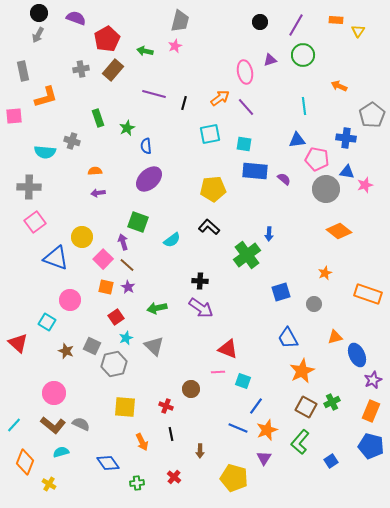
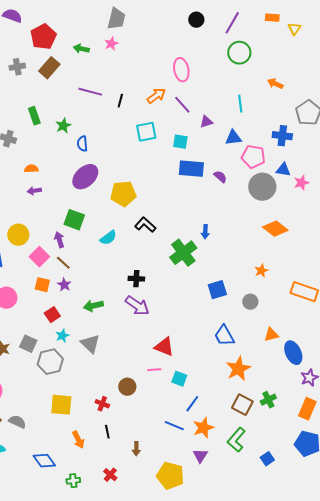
purple triangle: (270, 60) -> (206, 122), moved
yellow pentagon: (213, 189) -> (123, 194), moved

